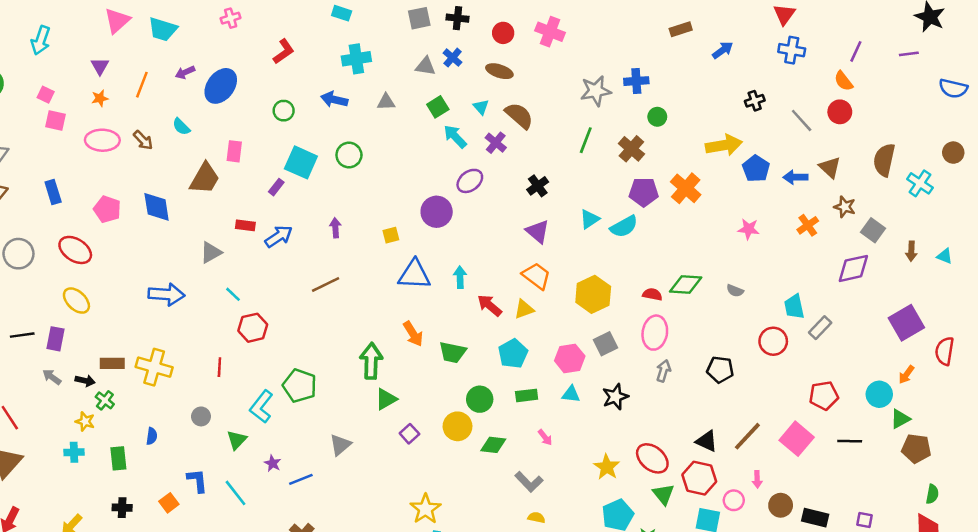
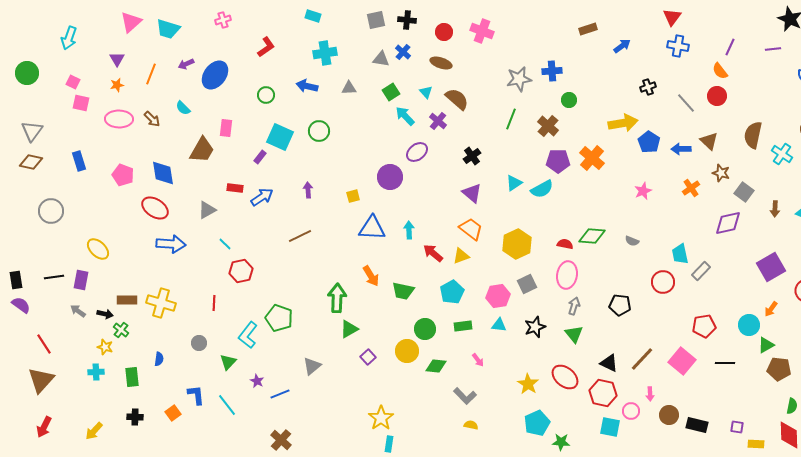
pink star: (749, 229) -> (643, 191), turned -30
red ellipse: (75, 250) -> (155, 208), moved
green triangle: (663, 494) -> (574, 334), moved

